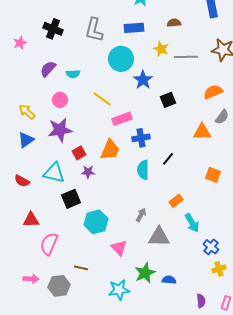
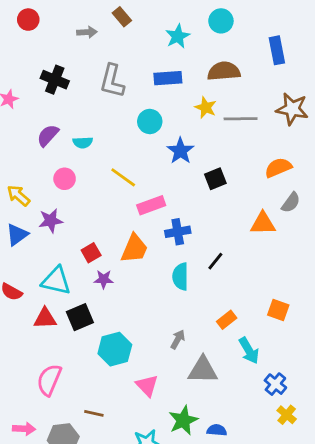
brown semicircle: (174, 23) -> (224, 71), size x1.6
cyan circle: (121, 59) -> (150, 122), size x0.7
purple star: (60, 130) -> (51, 221), moved, size x0.7
orange square: (213, 175) -> (278, 310), moved
red triangle: (31, 220) -> (45, 318), moved
yellow cross: (219, 269) -> (287, 415), turned -32

